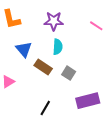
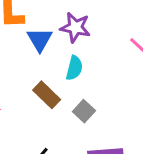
blue triangle: (24, 49) -> (40, 39), moved

